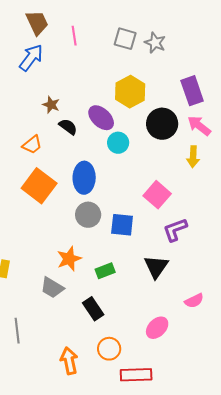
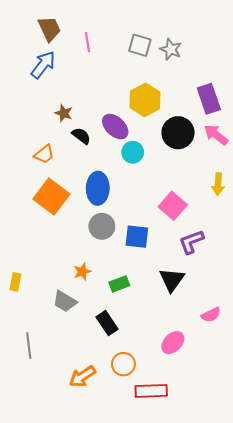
yellow arrow: (193, 157) -> (218, 184), moved
orange star: (69, 259) -> (82, 272), size x0.7
orange arrow: (69, 361) -> (82, 377), turned -112

